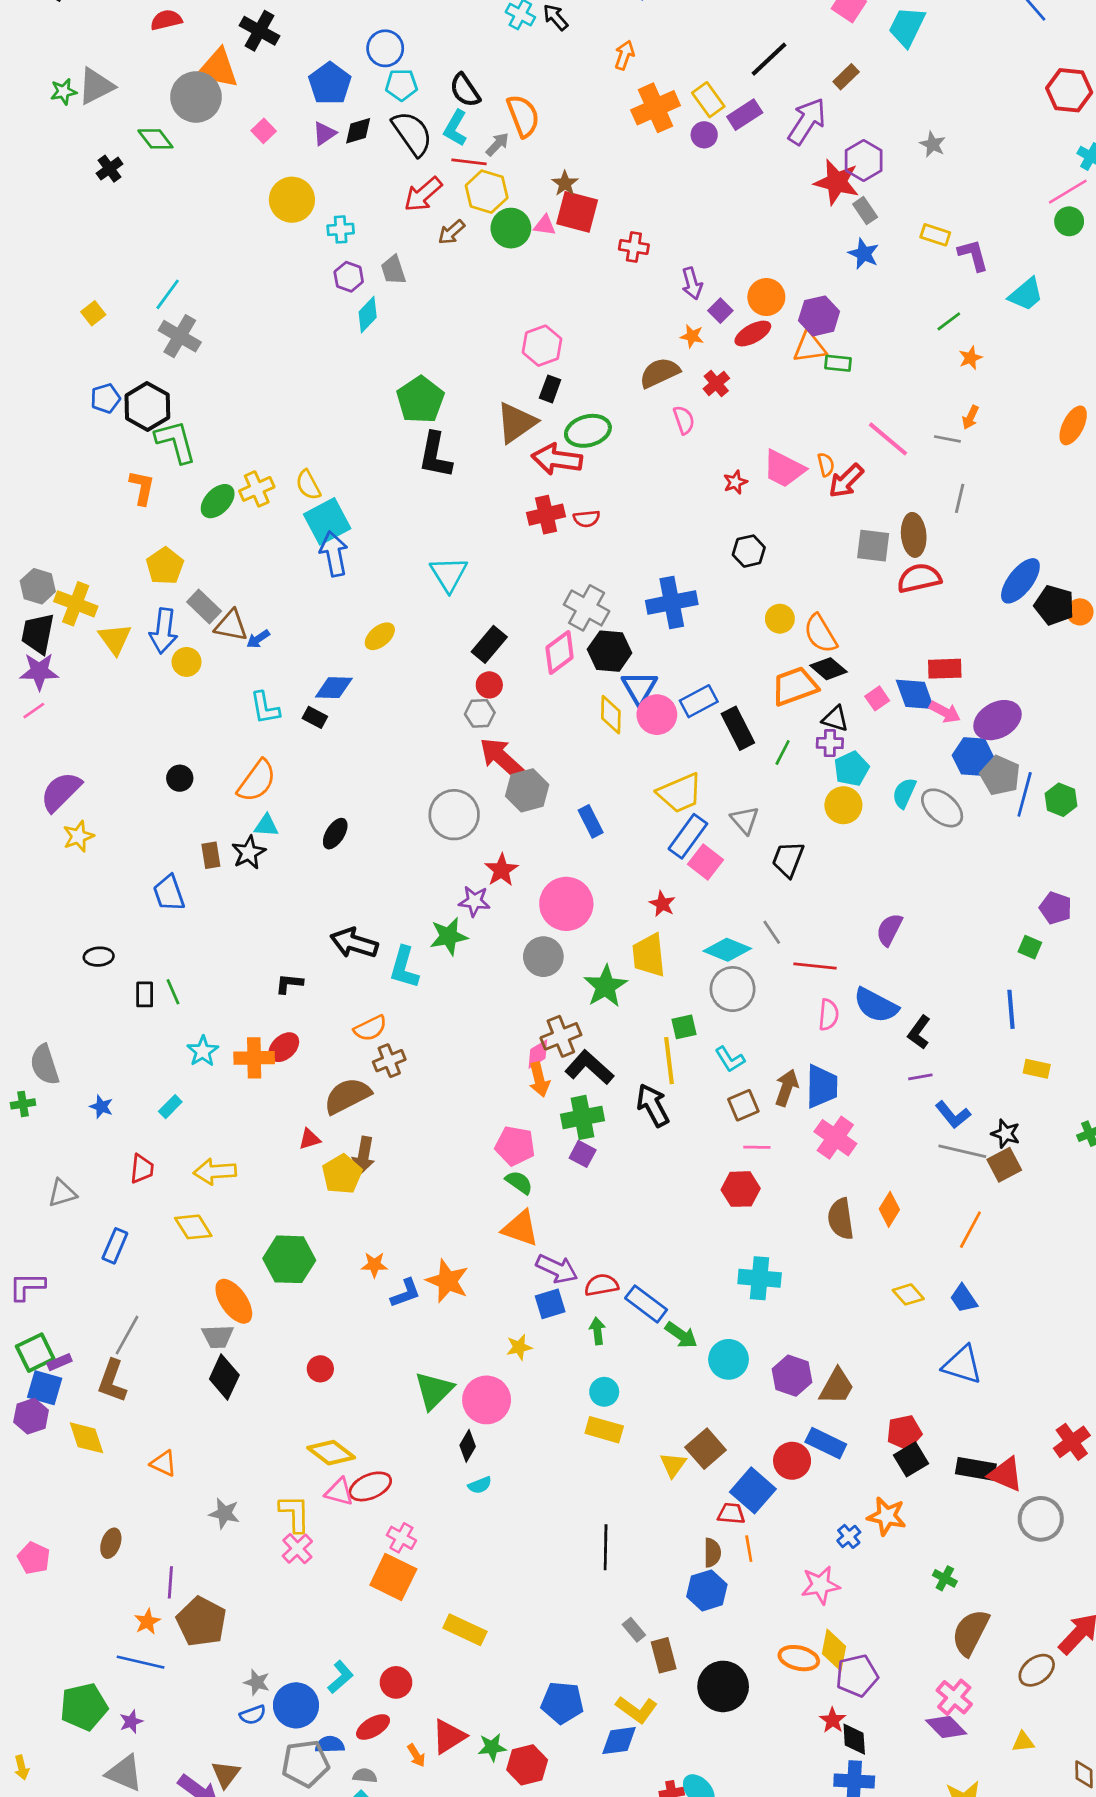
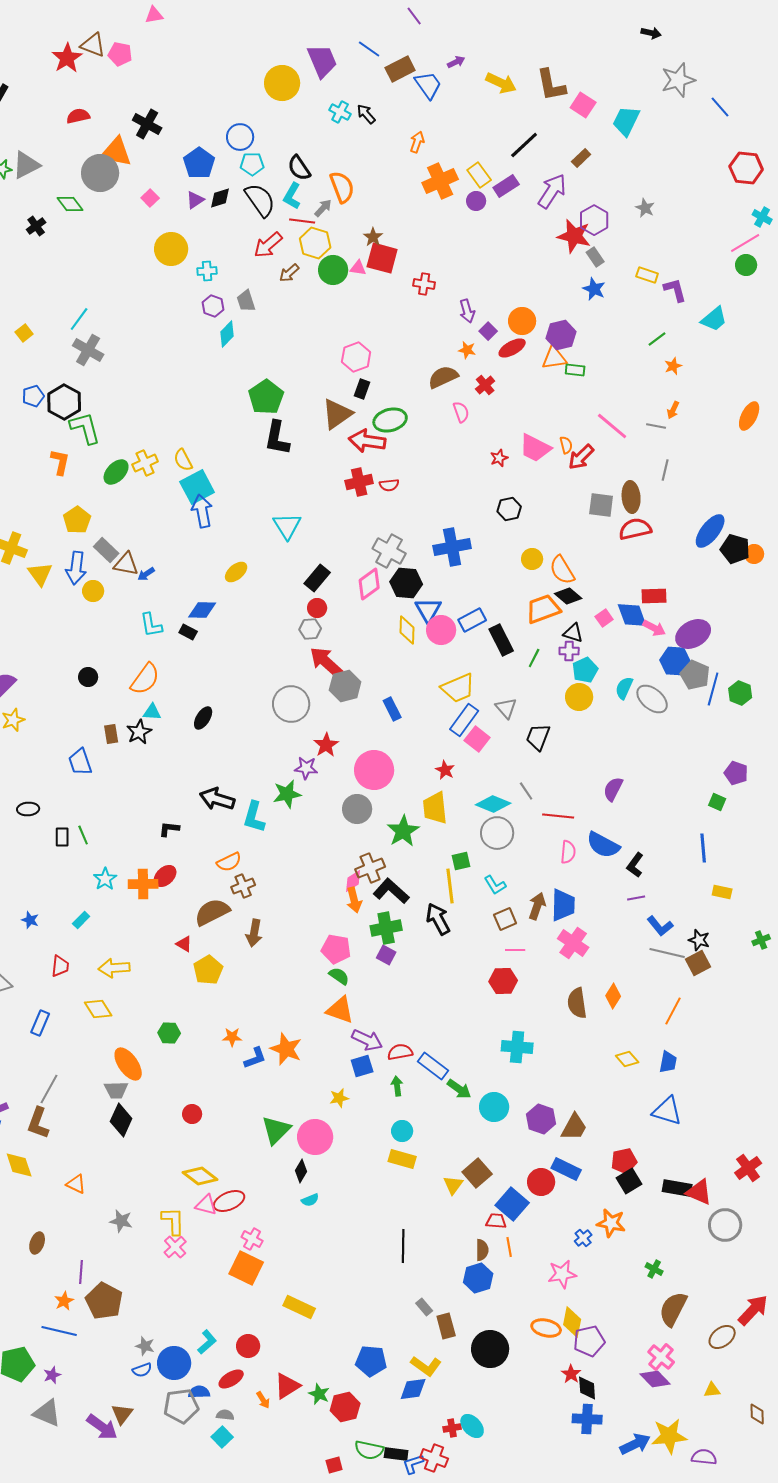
red triangle: (310, 1139) -> (184, 944), turned 48
brown arrow: (364, 1155) -> (254, 933), moved
green hexagon: (289, 1259) -> (169, 1033), size x0.6
blue trapezoid: (964, 1299) -> (668, 1062), turned -135
green star: (492, 1747) -> (319, 1394), turned 30

